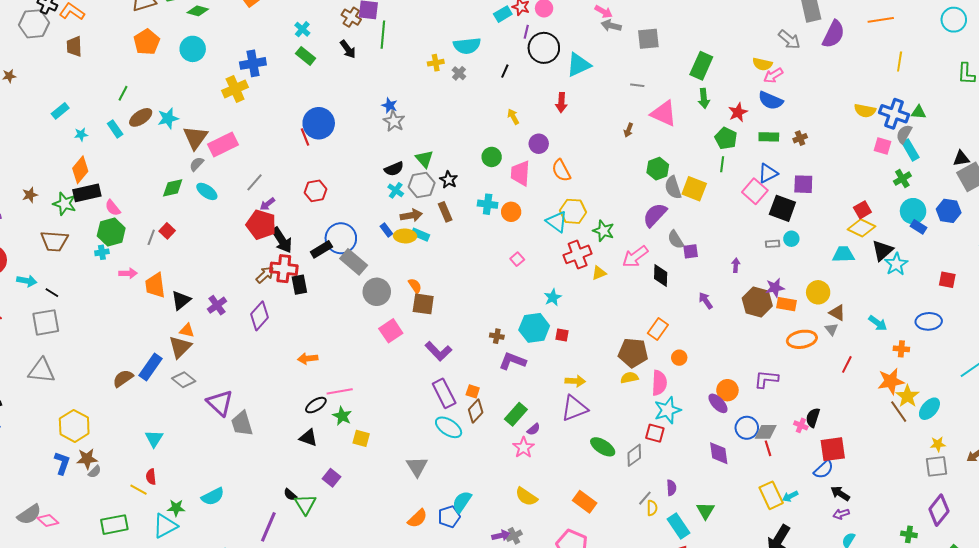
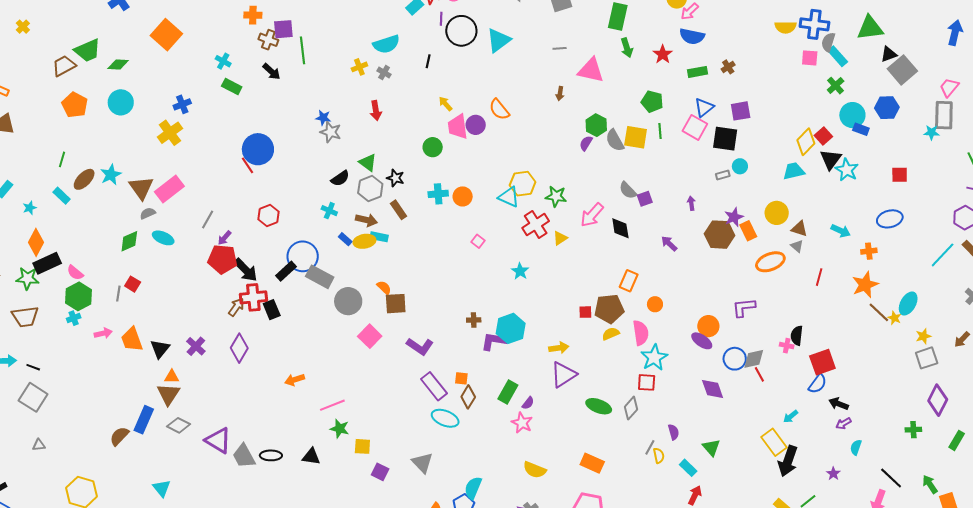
blue cross: (253, 63) -> (182, 104), size x0.7
red arrow: (561, 103) -> (376, 111), moved
green triangle: (919, 112) -> (870, 28), moved, size x1.8
green pentagon: (726, 138) -> (652, 102), moved
gray semicircle: (197, 164) -> (148, 213), turned 35
green line: (722, 164) -> (660, 131), moved
orange semicircle: (561, 170) -> (499, 109), moved
pink trapezoid: (520, 173) -> (458, 127), moved
cyan cross: (396, 190) -> (329, 211), moved
red square: (862, 210) -> (823, 136), moved
brown arrow: (411, 215) -> (366, 220), turned 35
purple semicircle: (655, 215) -> (586, 143), moved, size x0.6
yellow diamond: (862, 228) -> (806, 142), turned -60
orange rectangle: (786, 304) -> (748, 231), turned 66
gray square: (46, 322) -> (33, 397), turned -36
cyan hexagon: (534, 328) -> (511, 328), moved
red square: (562, 335) -> (585, 312), moved
gray triangle: (42, 371) -> (39, 445), size x0.5
yellow star: (907, 396) -> (894, 318), moved, size x0.6
black ellipse: (316, 405) -> (271, 455), moved, turned 45
purple square: (332, 478) -> (380, 472), moved
yellow rectangle: (771, 495) -> (774, 442), moved
cyan rectangle: (678, 526) -> (688, 468), size x0.7

